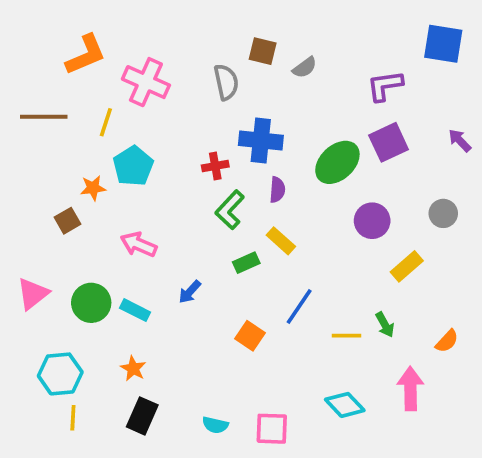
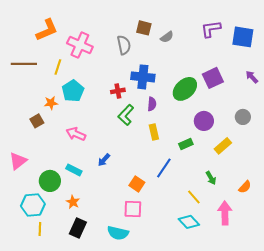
blue square: (443, 44) -> (243, 37), moved
purple L-shape: (385, 86) -> (211, 29), moved
yellow rectangle: (281, 241) -> (154, 132), turned 35
green rectangle: (246, 263) -> (186, 144), moved
green circle: (91, 303) -> (50, 181), moved
yellow line: (347, 336) -> (194, 197), moved, turned 49
cyan semicircle: (215, 425) -> (118, 233), size x1.5
pink square: (272, 429) -> (133, 209), moved

